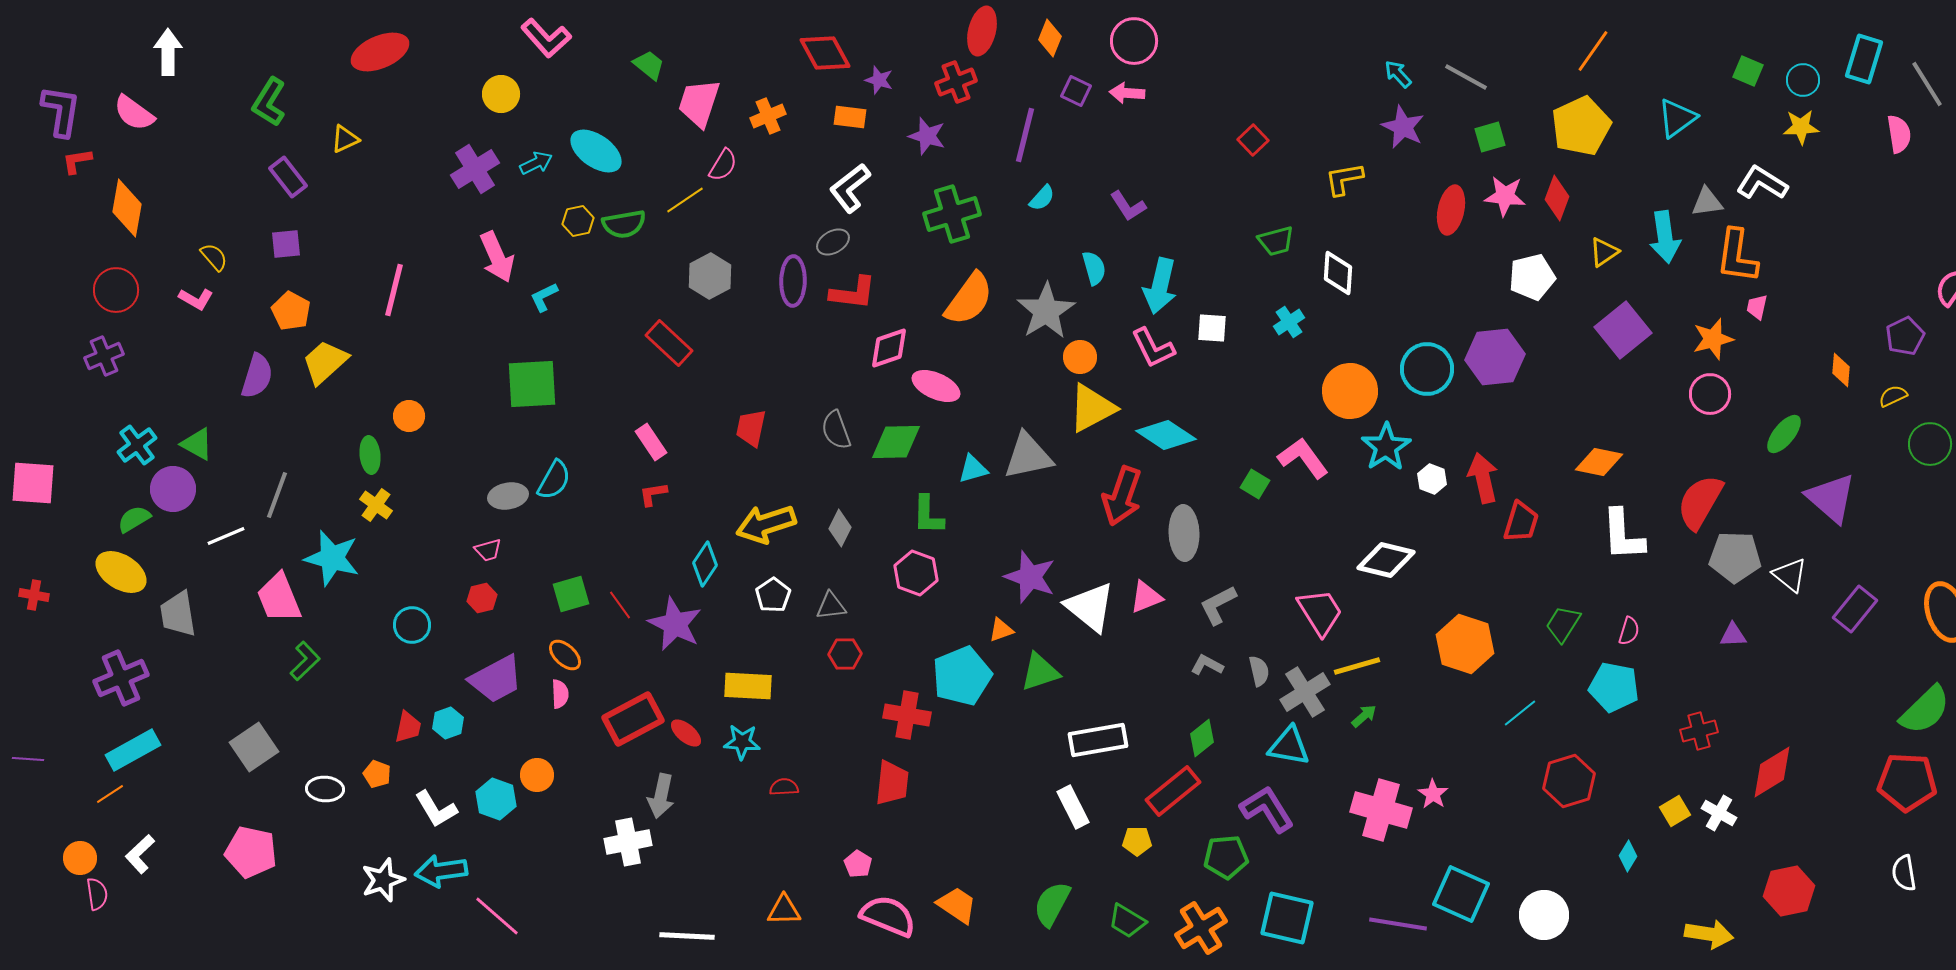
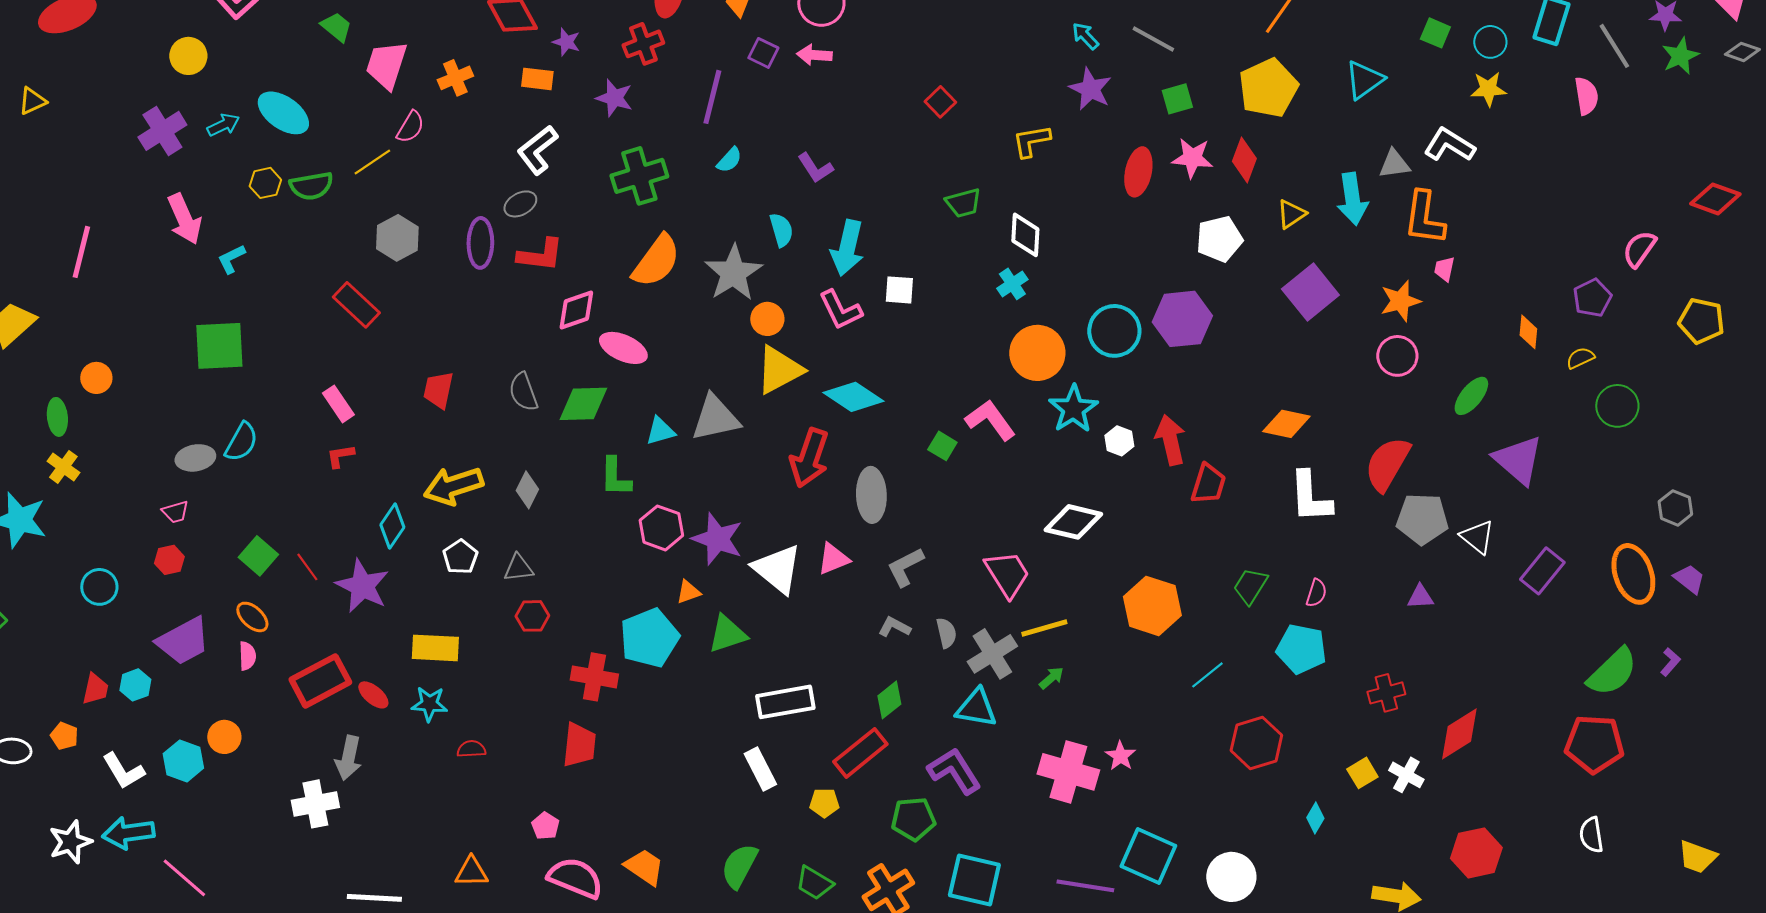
cyan cross: (1289, 322) -> (1012, 284), moved
pink hexagon: (916, 573) -> (661, 528), moved
green square: (571, 594) -> (258, 556), turned -33

